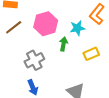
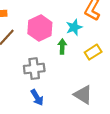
gray cross: (34, 60) -> (34, 69), turned 30

